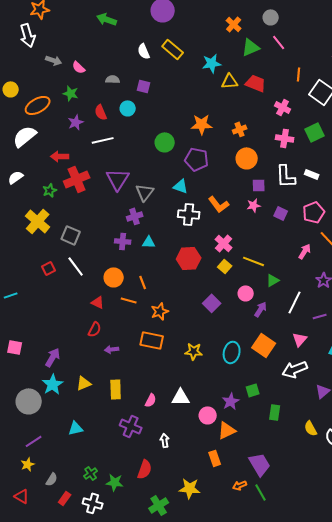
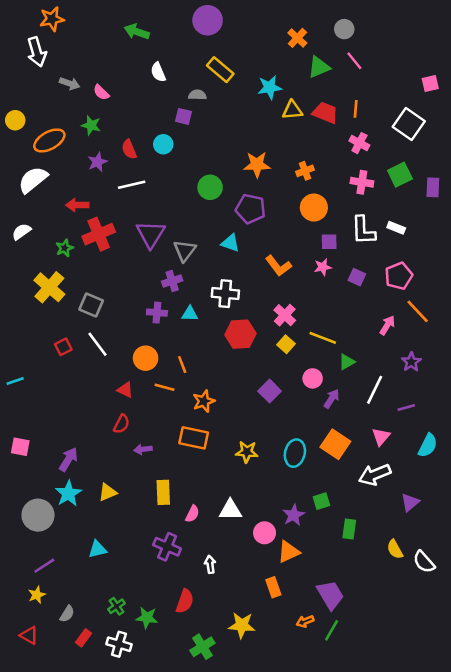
white semicircle: (144, 51) -> (158, 72), moved
orange line: (299, 74) -> (356, 109), moved
gray semicircle: (113, 79) -> (197, 95), moved
white cross: (189, 214) -> (225, 294), moved
yellow rectangle: (116, 389) -> (163, 492), moved
green line: (261, 492) -> (332, 630), turned 60

